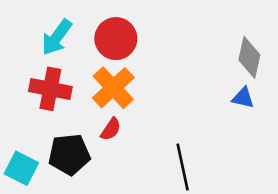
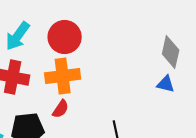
orange cross: (113, 88) -> (63, 76), turned 36

